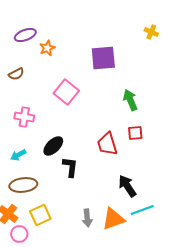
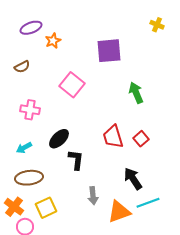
red square: (135, 133) -> (141, 139), moved, turned -35
gray arrow: (87, 218) -> (93, 196), moved

